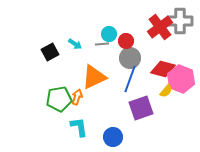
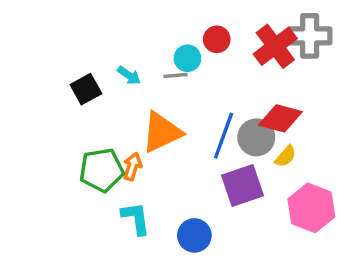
red circle: (126, 41) -> (217, 39), moved
gray circle: (130, 58) -> (256, 137), moved
pink hexagon: (181, 79) -> (311, 208), moved

